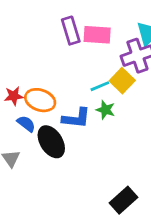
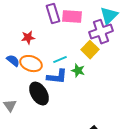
cyan line: (100, 86) -> (60, 60), moved
red star: (14, 96) -> (28, 38), moved
blue semicircle: (26, 124) -> (13, 61), moved

